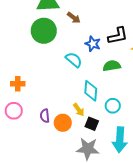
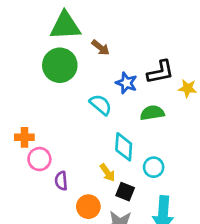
pink circle: (14, 111) -> (39, 159), moved
orange circle: (63, 123) -> (88, 207), moved

